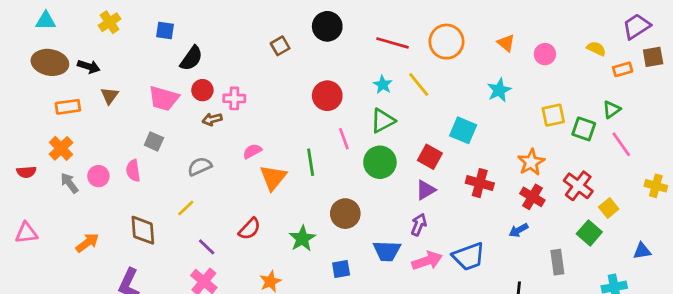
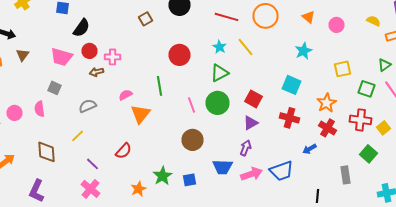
green square: (584, 129) -> (366, 89), moved
cyan square: (463, 130) -> (292, 85), moved
pink line: (344, 139) -> (192, 105), moved
green line: (311, 162) -> (160, 86), moved
red cross: (578, 186) -> (360, 120), turned -30
yellow square: (609, 208) -> (384, 128), moved
blue arrow: (519, 230) -> (310, 149), moved
green star: (302, 239) -> (162, 176), moved

